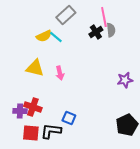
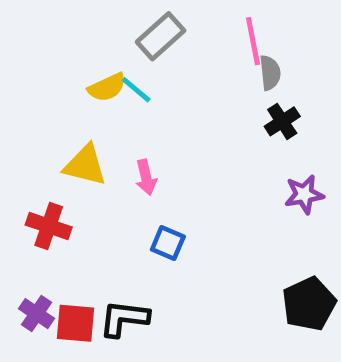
black cross: (96, 32) -> (282, 121), moved
red cross: (33, 107) -> (49, 226), moved
purple cross: (20, 111) -> (36, 314), moved, turned 32
blue square: (69, 118) -> (168, 243), moved

